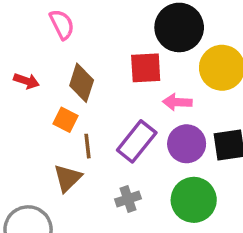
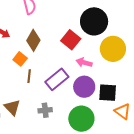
red square: (146, 68) -> (71, 40), turned 30
brown triangle: (68, 178) -> (12, 107), moved, turned -42

